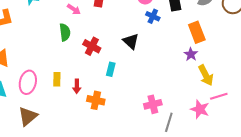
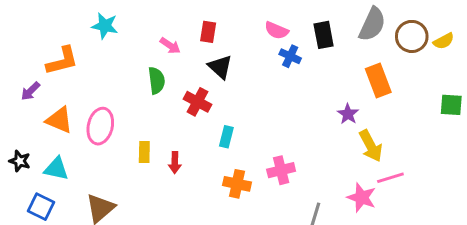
orange rectangle: (197, 32) -> (378, 81), moved
black triangle: (131, 41) -> (220, 67), moved
pink ellipse: (28, 82) -> (100, 126), moved
orange cross: (96, 100) -> (237, 184), moved
pink cross: (153, 104) -> (281, 170), moved

